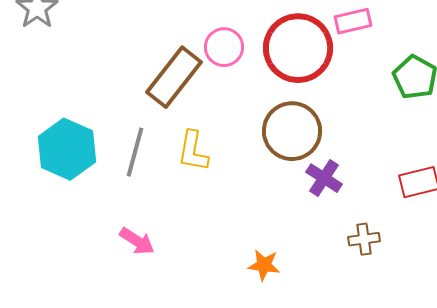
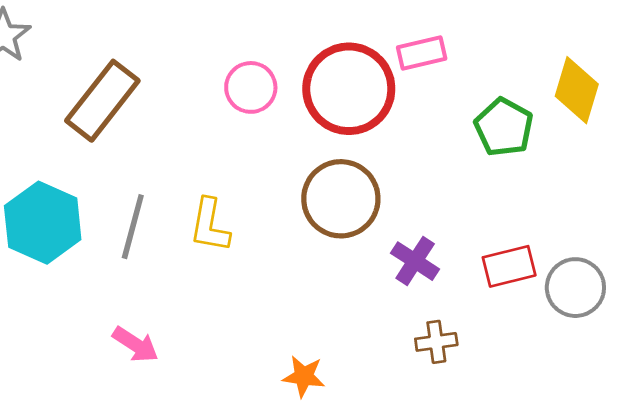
brown rectangle: (174, 77) -> (102, 101), moved
purple cross: (324, 178) -> (415, 261), moved

